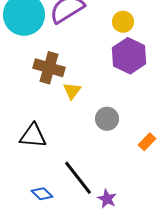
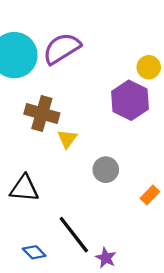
yellow circle: (123, 22) -> (149, 67), moved

